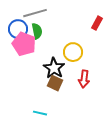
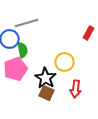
green semicircle: (37, 31) -> (23, 50), moved
pink pentagon: (24, 44) -> (16, 69), moved, turned 30

